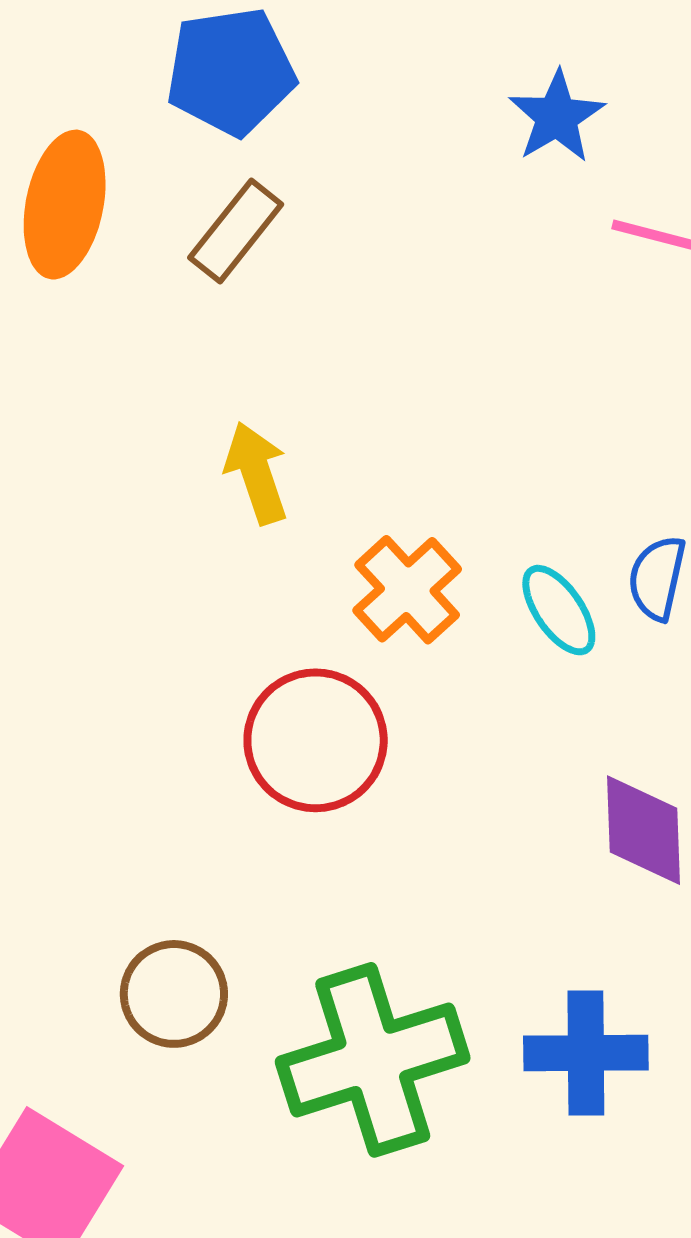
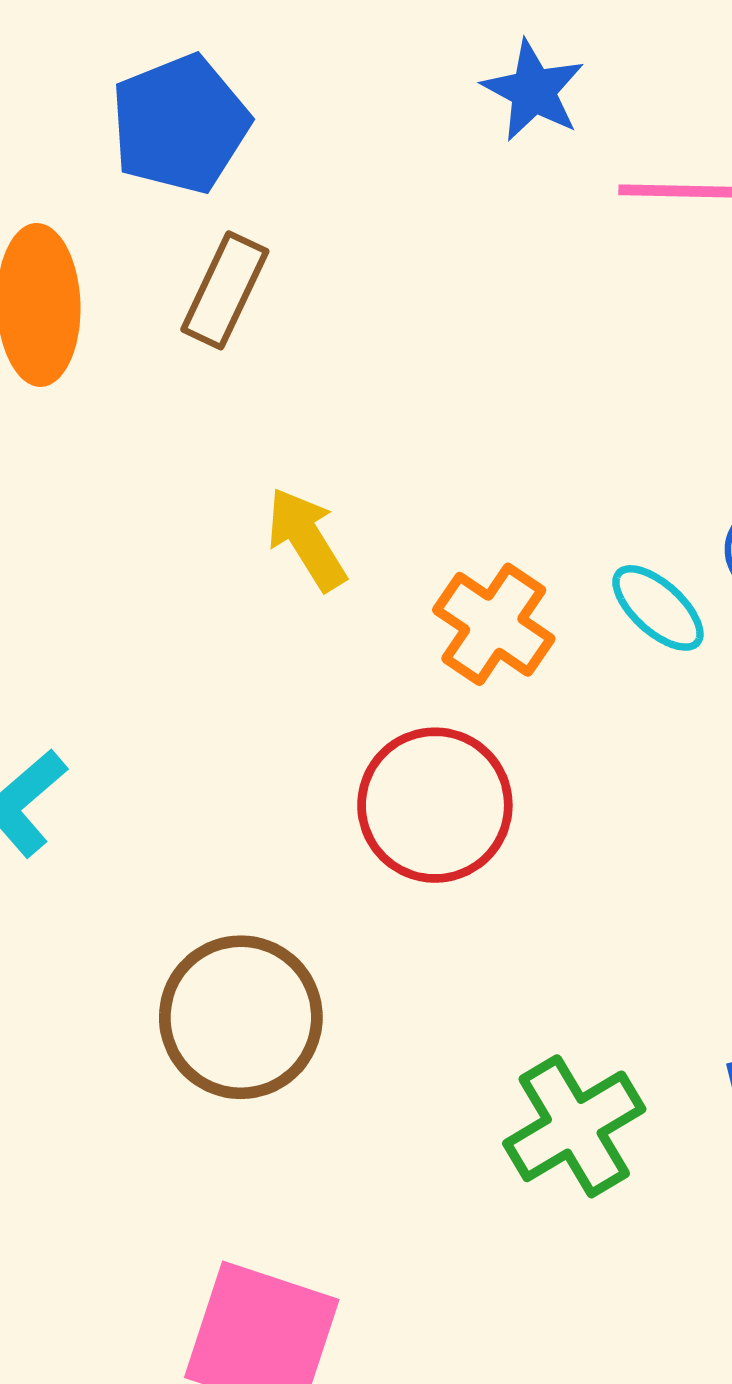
brown circle: (174, 994) -> (241, 1017), moved, size x1.4
green cross: (373, 1060) -> (574, 1126), size x0.7

